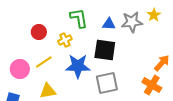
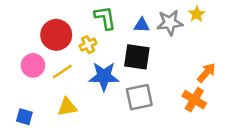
red circle: (39, 32) -> (56, 35), size x1.6
pink circle: (20, 69) -> (33, 65), moved

